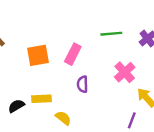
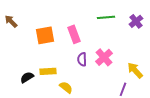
pink rectangle: (73, 54) -> (74, 34), turned -48
pink cross: (125, 72) -> (104, 57), moved

